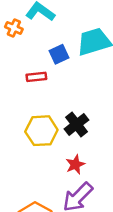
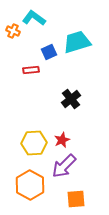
black cross: (77, 124) -> (71, 99), moved
yellow hexagon: (41, 131) -> (34, 143), moved

